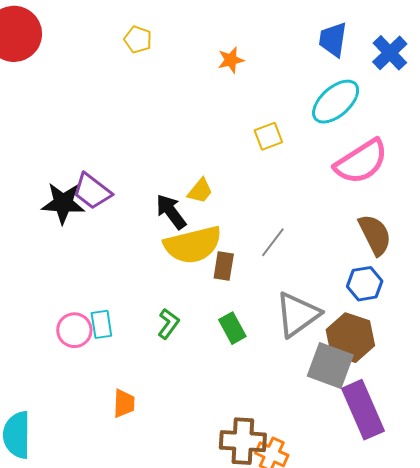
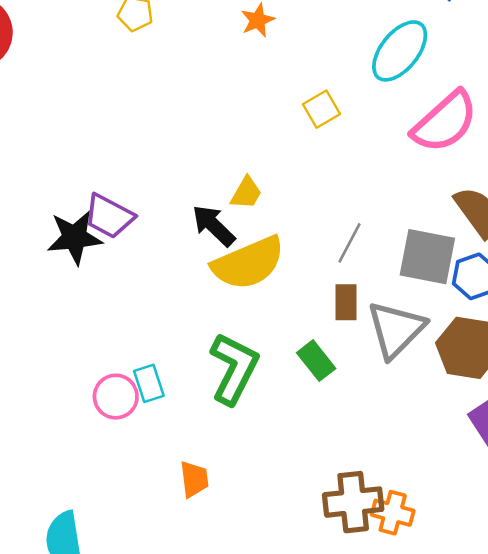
brown rectangle: (224, 266) -> (346, 302), moved
green L-shape: (168, 324) -> (234, 368), size x1.8
gray square: (330, 366) -> (427, 257), moved

